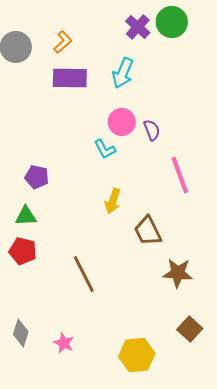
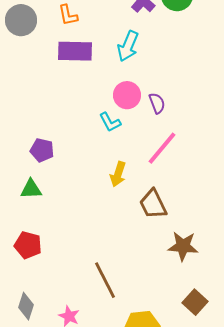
orange L-shape: (63, 42) -> (68, 15), turned 120
pink line: (180, 175) -> (162, 148), moved, turned 60
red pentagon: (23, 251) -> (28, 245), moved
brown line: (84, 274) -> (105, 280), moved

